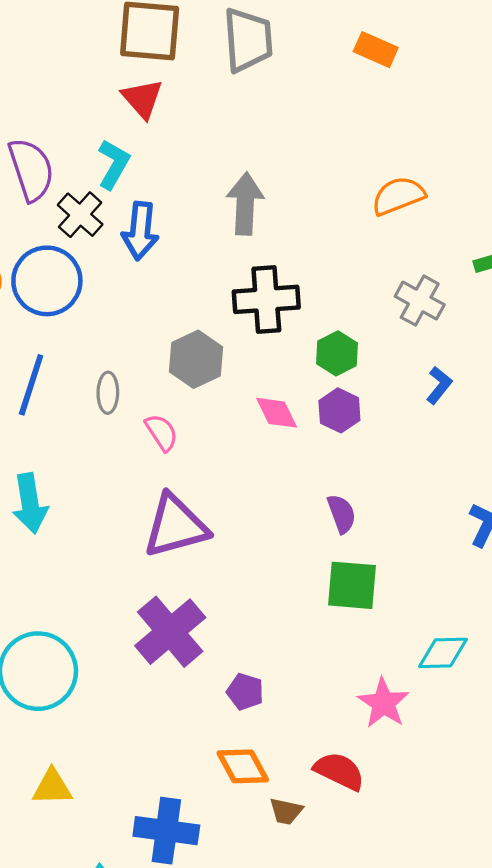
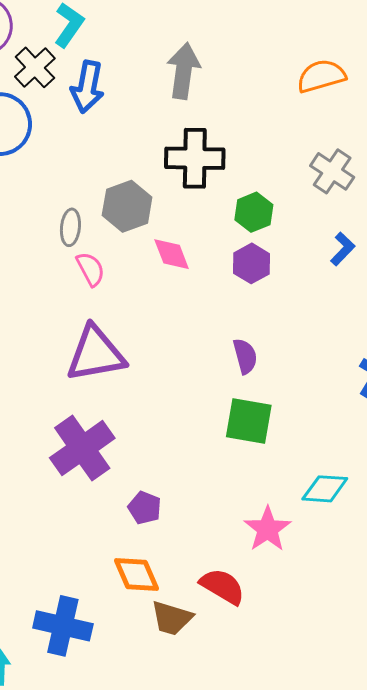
gray ellipse: (108, 393) -> (70, 227), moved
pink diamond: (277, 413) -> (172, 254), moved
brown trapezoid: (286, 811) -> (172, 618), size x1.4

